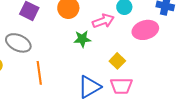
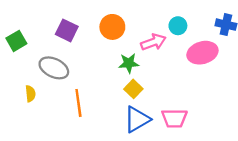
yellow square: (117, 61) -> (133, 89), moved

